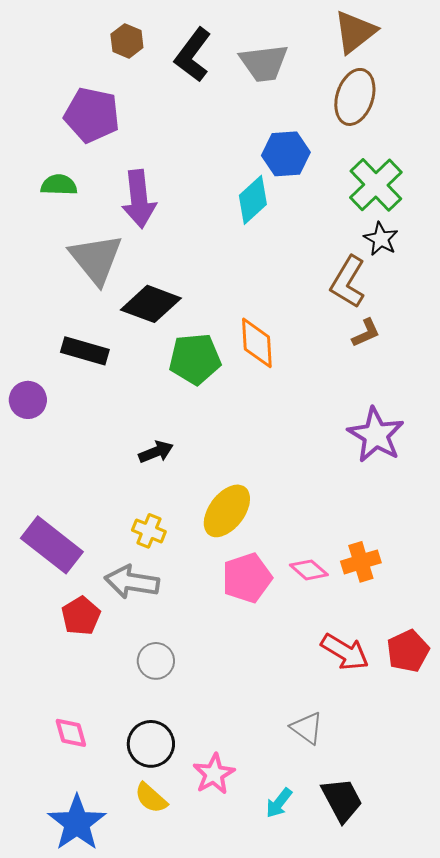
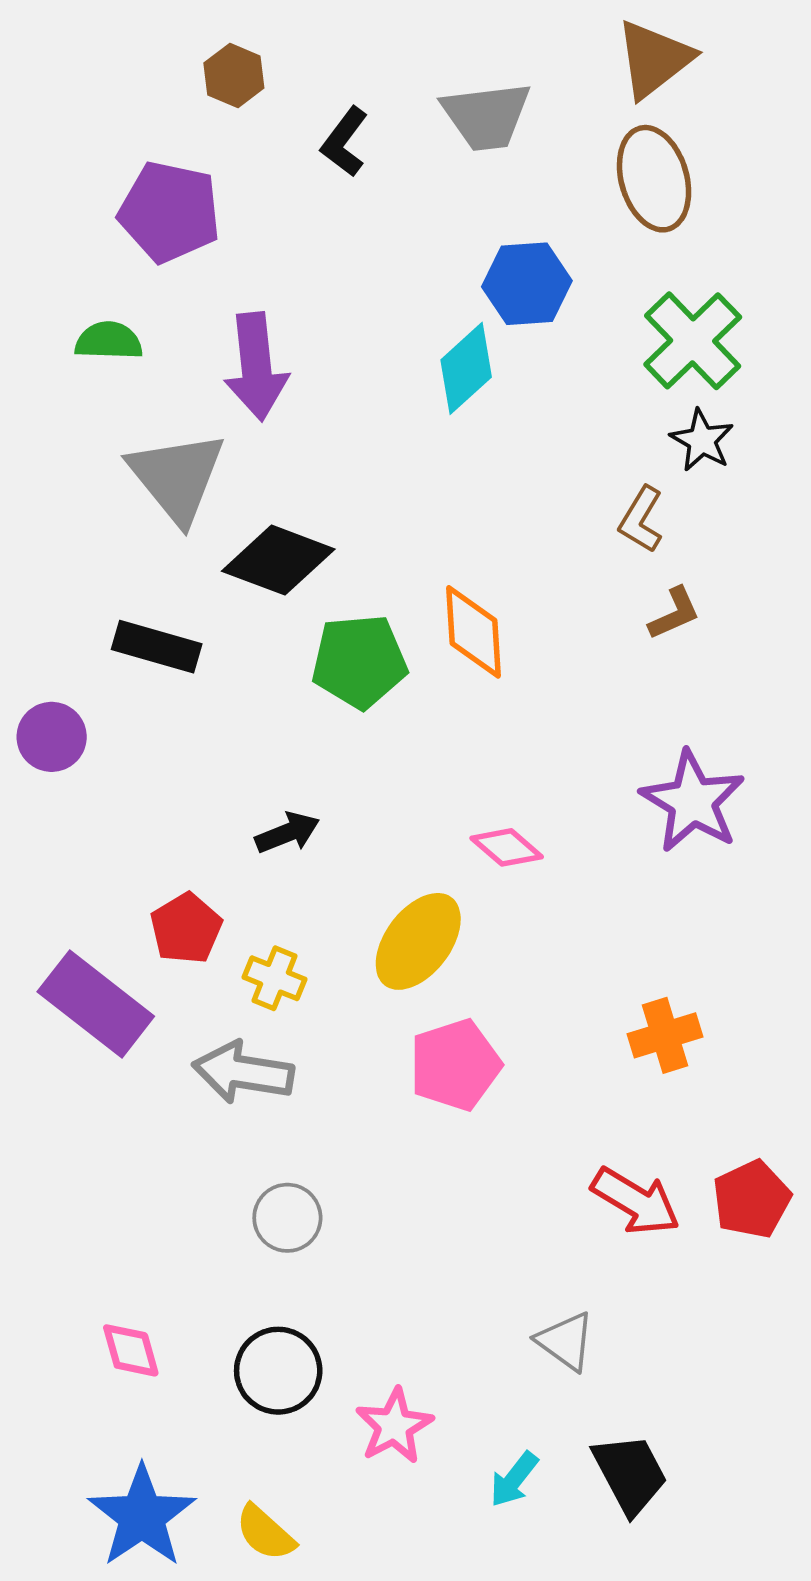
black L-shape: (193, 55) -> (345, 142), moved, size x0.7
brown ellipse: (355, 97) -> (654, 179), turned -34
brown L-shape: (348, 282) -> (641, 520), size x0.7
pink diamond: (309, 570) -> (507, 847), moved
red pentagon: (81, 616) -> (186, 929), moved
yellow semicircle: (151, 798) -> (265, 1533), moved

